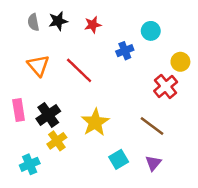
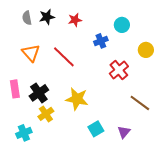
red cross: (166, 86) -> (119, 70), moved
yellow star: (95, 122) -> (77, 99), turned -30
brown line: (152, 126) -> (140, 103), moved

